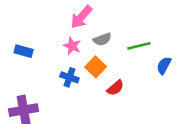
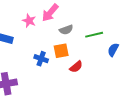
pink star: (72, 46) -> (29, 21), moved
orange square: (96, 67) -> (61, 51), turned 35

